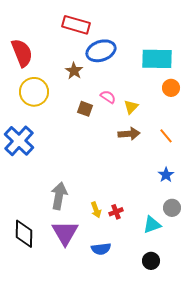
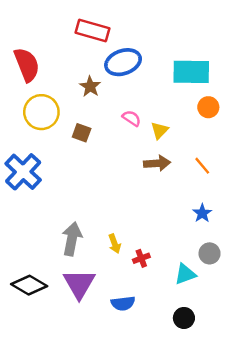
brown square: (85, 109) -> (82, 133), moved
yellow arrow: (96, 210) -> (114, 244), moved
black diamond: (24, 234) -> (29, 285), turned -60

